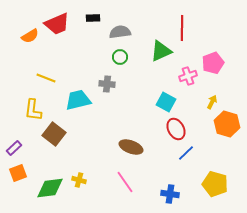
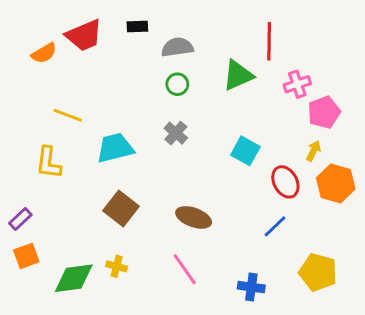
pink pentagon: (213, 63) -> (324, 112), moved
pink cross: (188, 76) -> (297, 84), moved
gray cross: (107, 84) -> (176, 133), moved, turned 35
red ellipse: (176, 129) -> (285, 182), moved
brown square: (54, 134) -> (121, 209), moved

